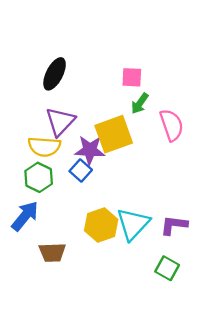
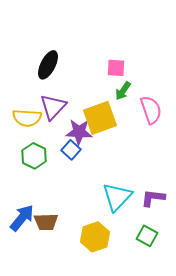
yellow semicircle: (44, 147) -> (27, 118), moved
blue arrow: (25, 216) -> (22, 218), moved
yellow hexagon: (101, 225) -> (95, 237), moved

